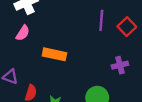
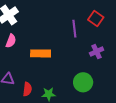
purple line: (101, 20) -> (74, 29), moved

